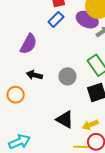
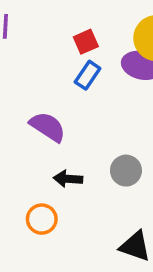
purple semicircle: (28, 44) -> (48, 127), turned -75

